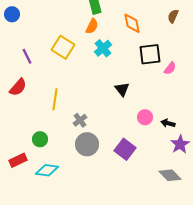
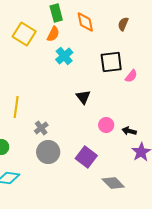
brown semicircle: (173, 16) -> (123, 24), moved
orange diamond: (132, 23) -> (85, 22), moved
yellow square: (63, 47) -> (24, 34), moved
gray diamond: (170, 175) -> (113, 183), moved

